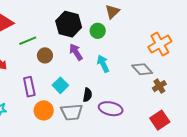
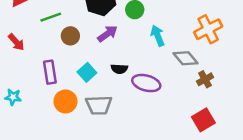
purple arrow: (76, 52) -> (108, 34), turned 84
cyan arrow: (103, 64) -> (158, 36), moved
black semicircle: (87, 95) -> (119, 69), moved, turned 80
purple ellipse: (111, 109) -> (146, 83), moved

